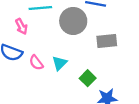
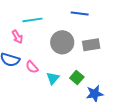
gray circle: (73, 21) -> (62, 42), moved
cyan triangle: (60, 63) -> (53, 78), moved

